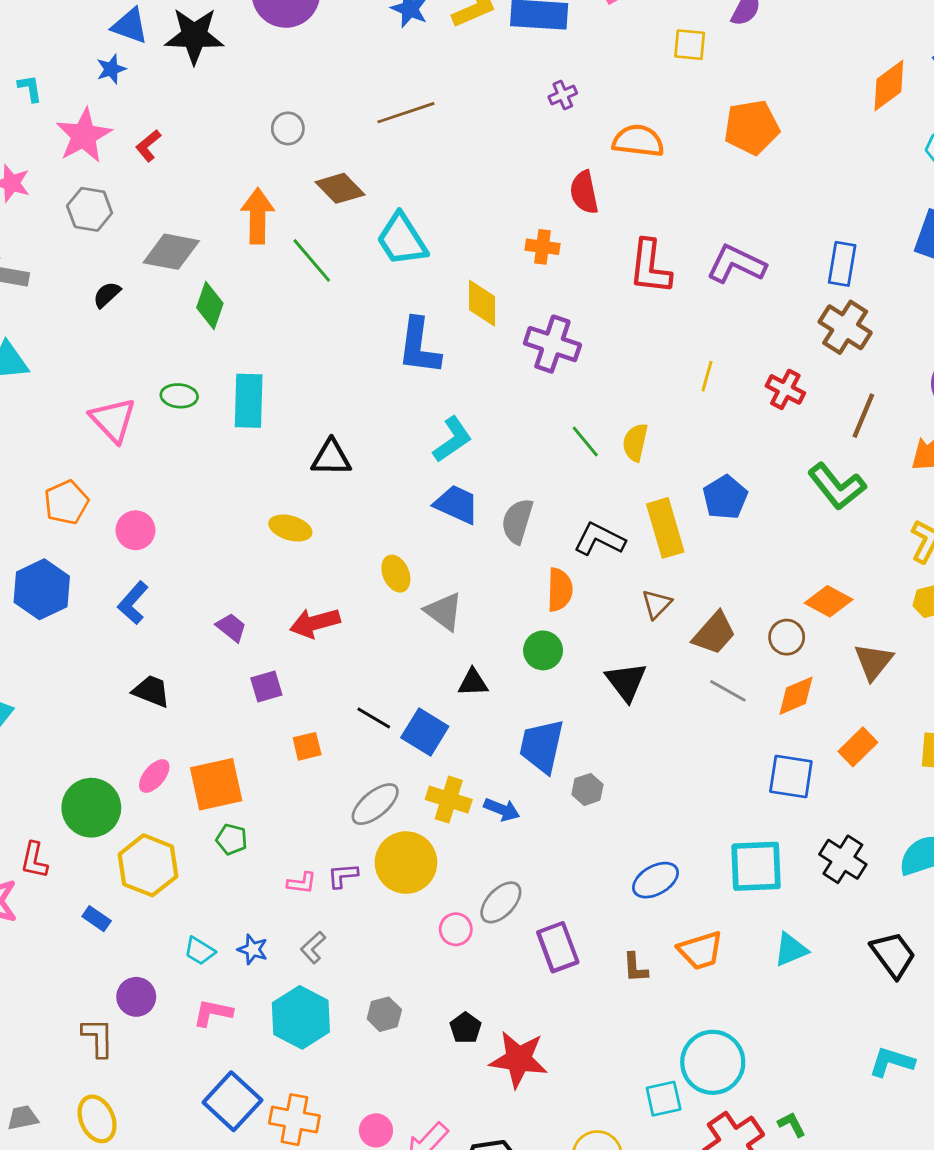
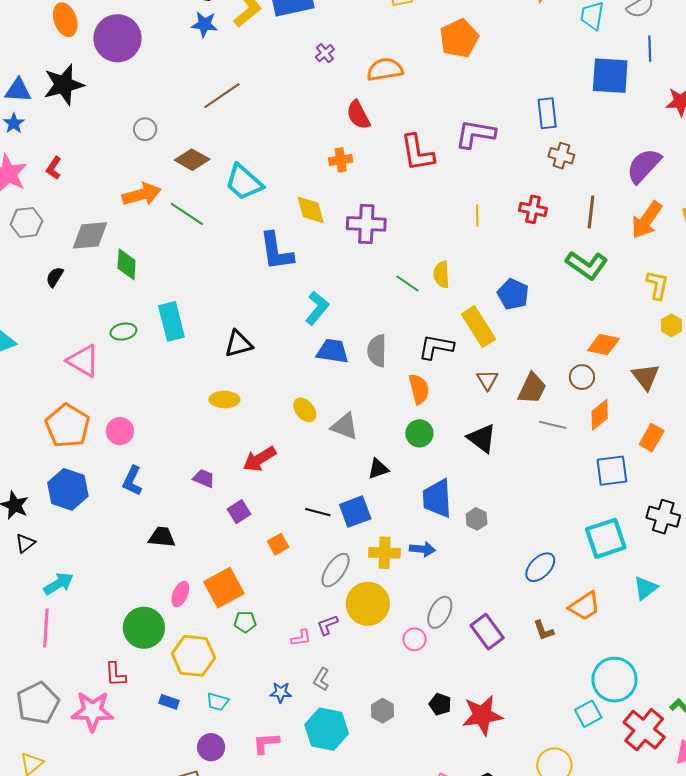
orange arrow: (258, 216) -> (142, 194), turned 90
brown cross: (845, 327) -> (561, 156), size x0.7
orange pentagon: (66, 502) -> (68, 426), size x1.4
blue square: (425, 732) -> (355, 512), turned -36
cyan trapezoid: (200, 951) -> (217, 702), moved

